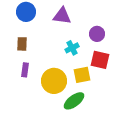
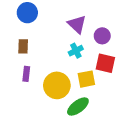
purple triangle: (62, 16) -> (77, 24), moved, turned 36

